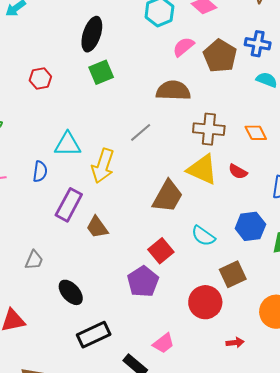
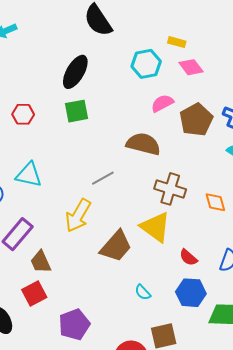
red hexagon: (40, 79) -> (23, 114), moved
yellow arrow: (103, 166) -> (78, 215), moved
red semicircle: (238, 172) -> (188, 257), moved
cyan semicircle: (203, 236) -> (143, 292), size x0.7
red square: (161, 251) -> (34, 294), moved

